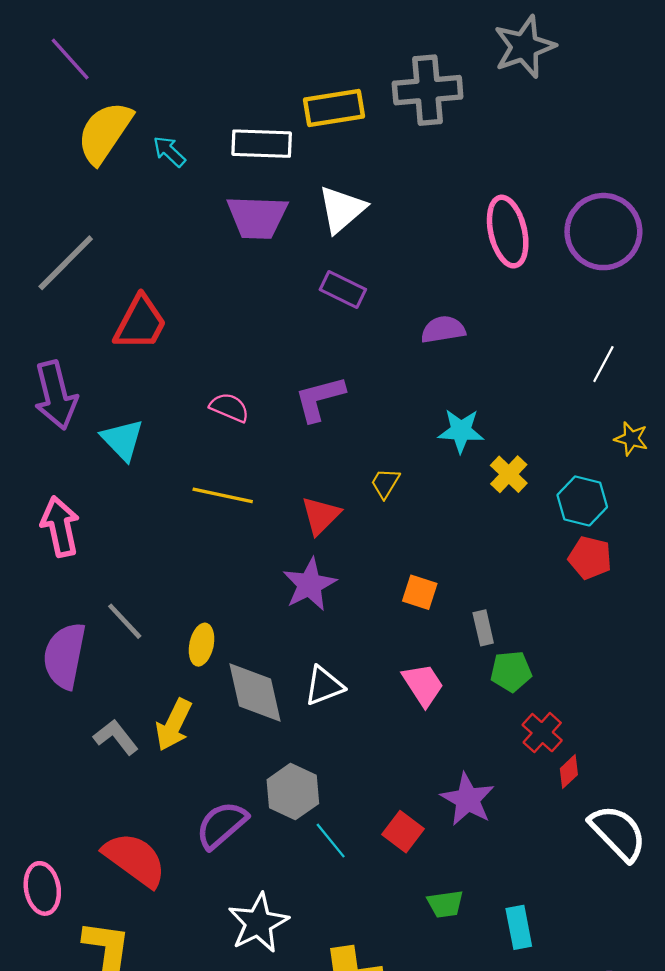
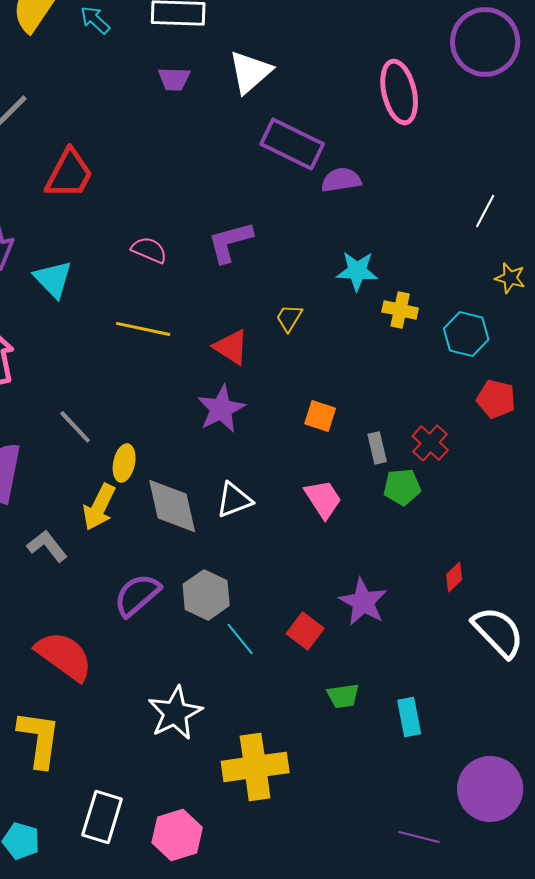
purple trapezoid: (257, 217) -> (174, 79), size x0.6
purple circle: (603, 232) -> (485, 42), moved
purple rectangle: (343, 289) -> (292, 144), moved, size x1.5
yellow cross: (509, 474) -> (400, 310), turned -32
red triangle: (321, 515) -> (231, 347), turned -42
red pentagon: (590, 558) -> (496, 399), moved
gray line: (125, 621) -> (75, 427), moved
yellow arrow: (174, 725) -> (99, 507), moved
red cross: (542, 733) -> (430, 443), moved
purple semicircle: (222, 825) -> (137, 595), moved

